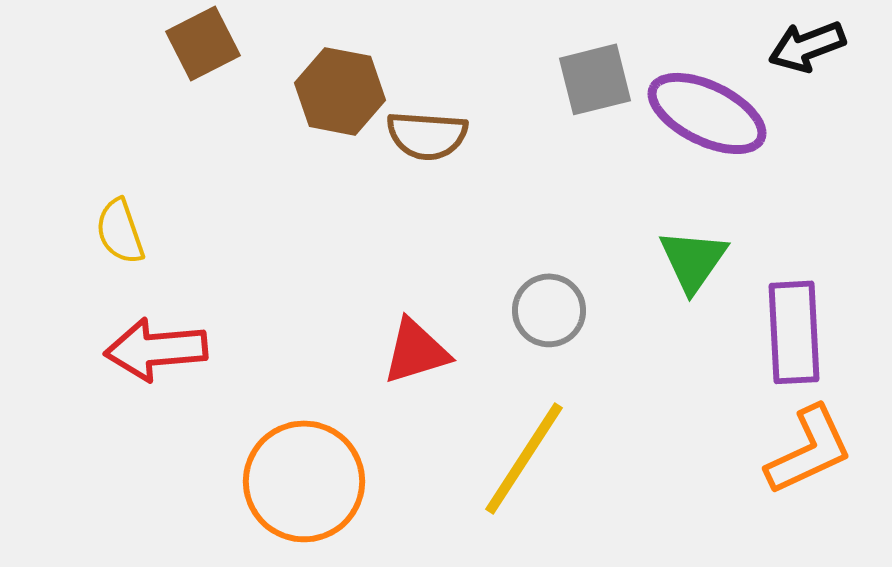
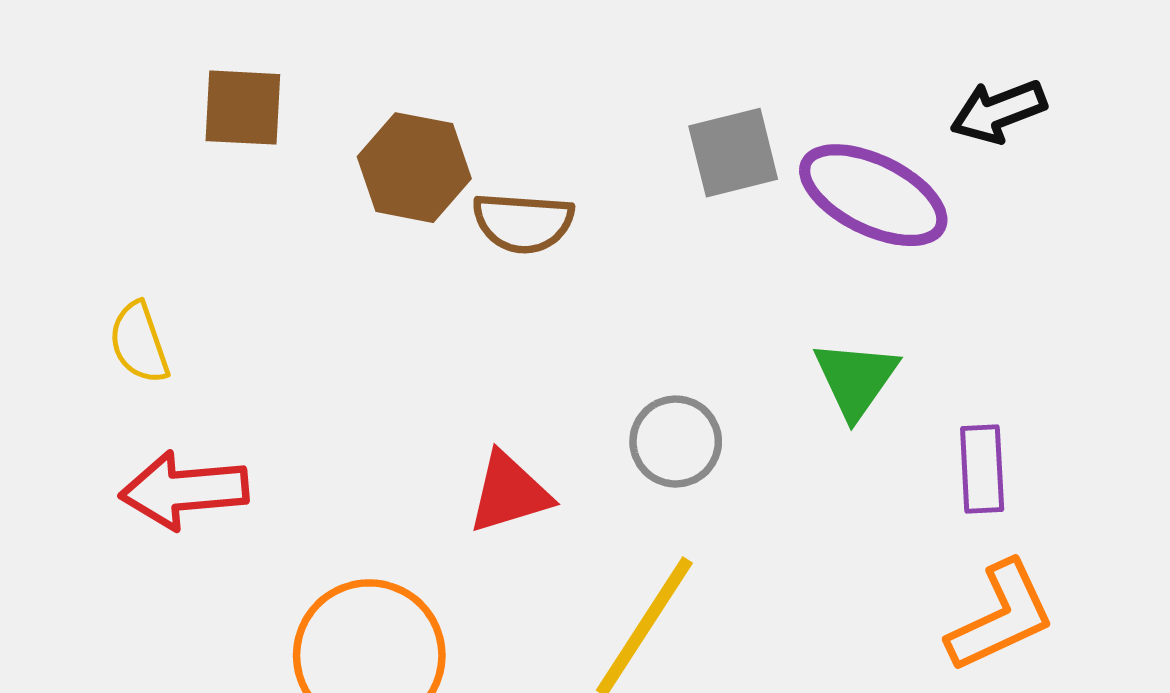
brown square: (203, 43) -> (243, 108), turned 30
purple rectangle: (794, 332) -> (982, 469), size x0.7

